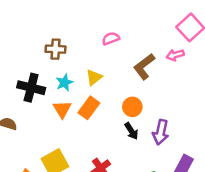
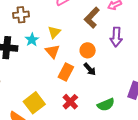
orange rectangle: (89, 108) -> (66, 72), moved
orange triangle: (62, 109) -> (52, 51), moved
purple arrow: (161, 132) -> (116, 37), moved

